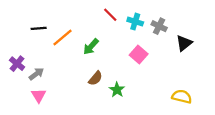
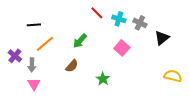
orange line: (62, 37) -> (45, 44), moved
gray arrow: (36, 74) -> (32, 65), turned 128
brown semicircle: (95, 78) -> (72, 66), moved
yellow semicircle: (182, 97) -> (173, 76), moved

